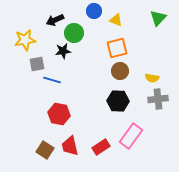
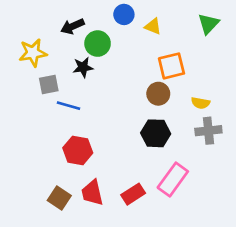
orange square: (117, 48) -> (171, 66), moved

